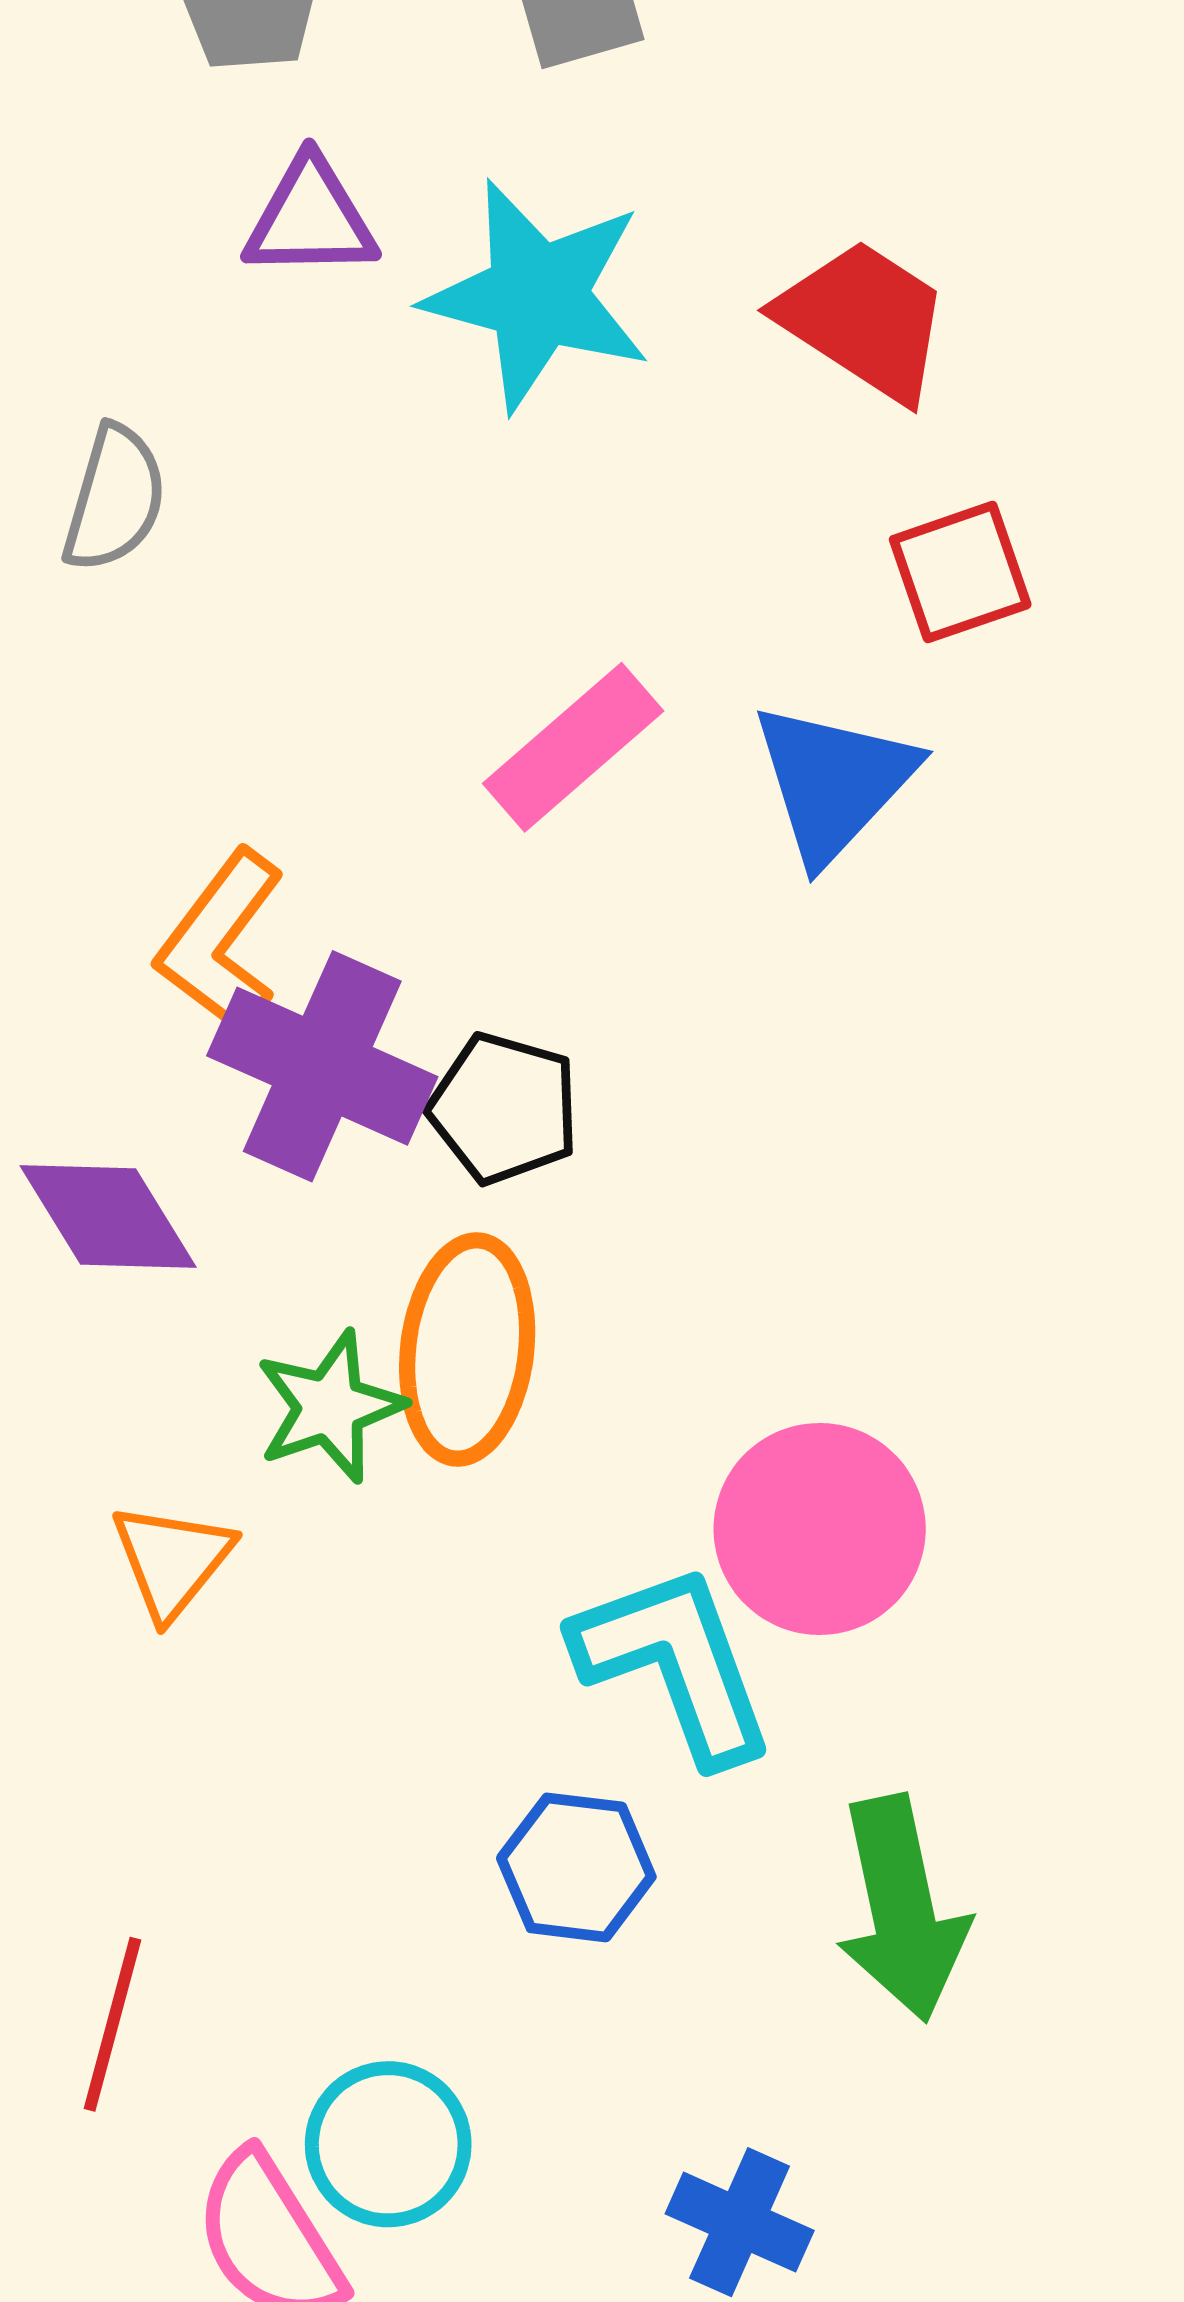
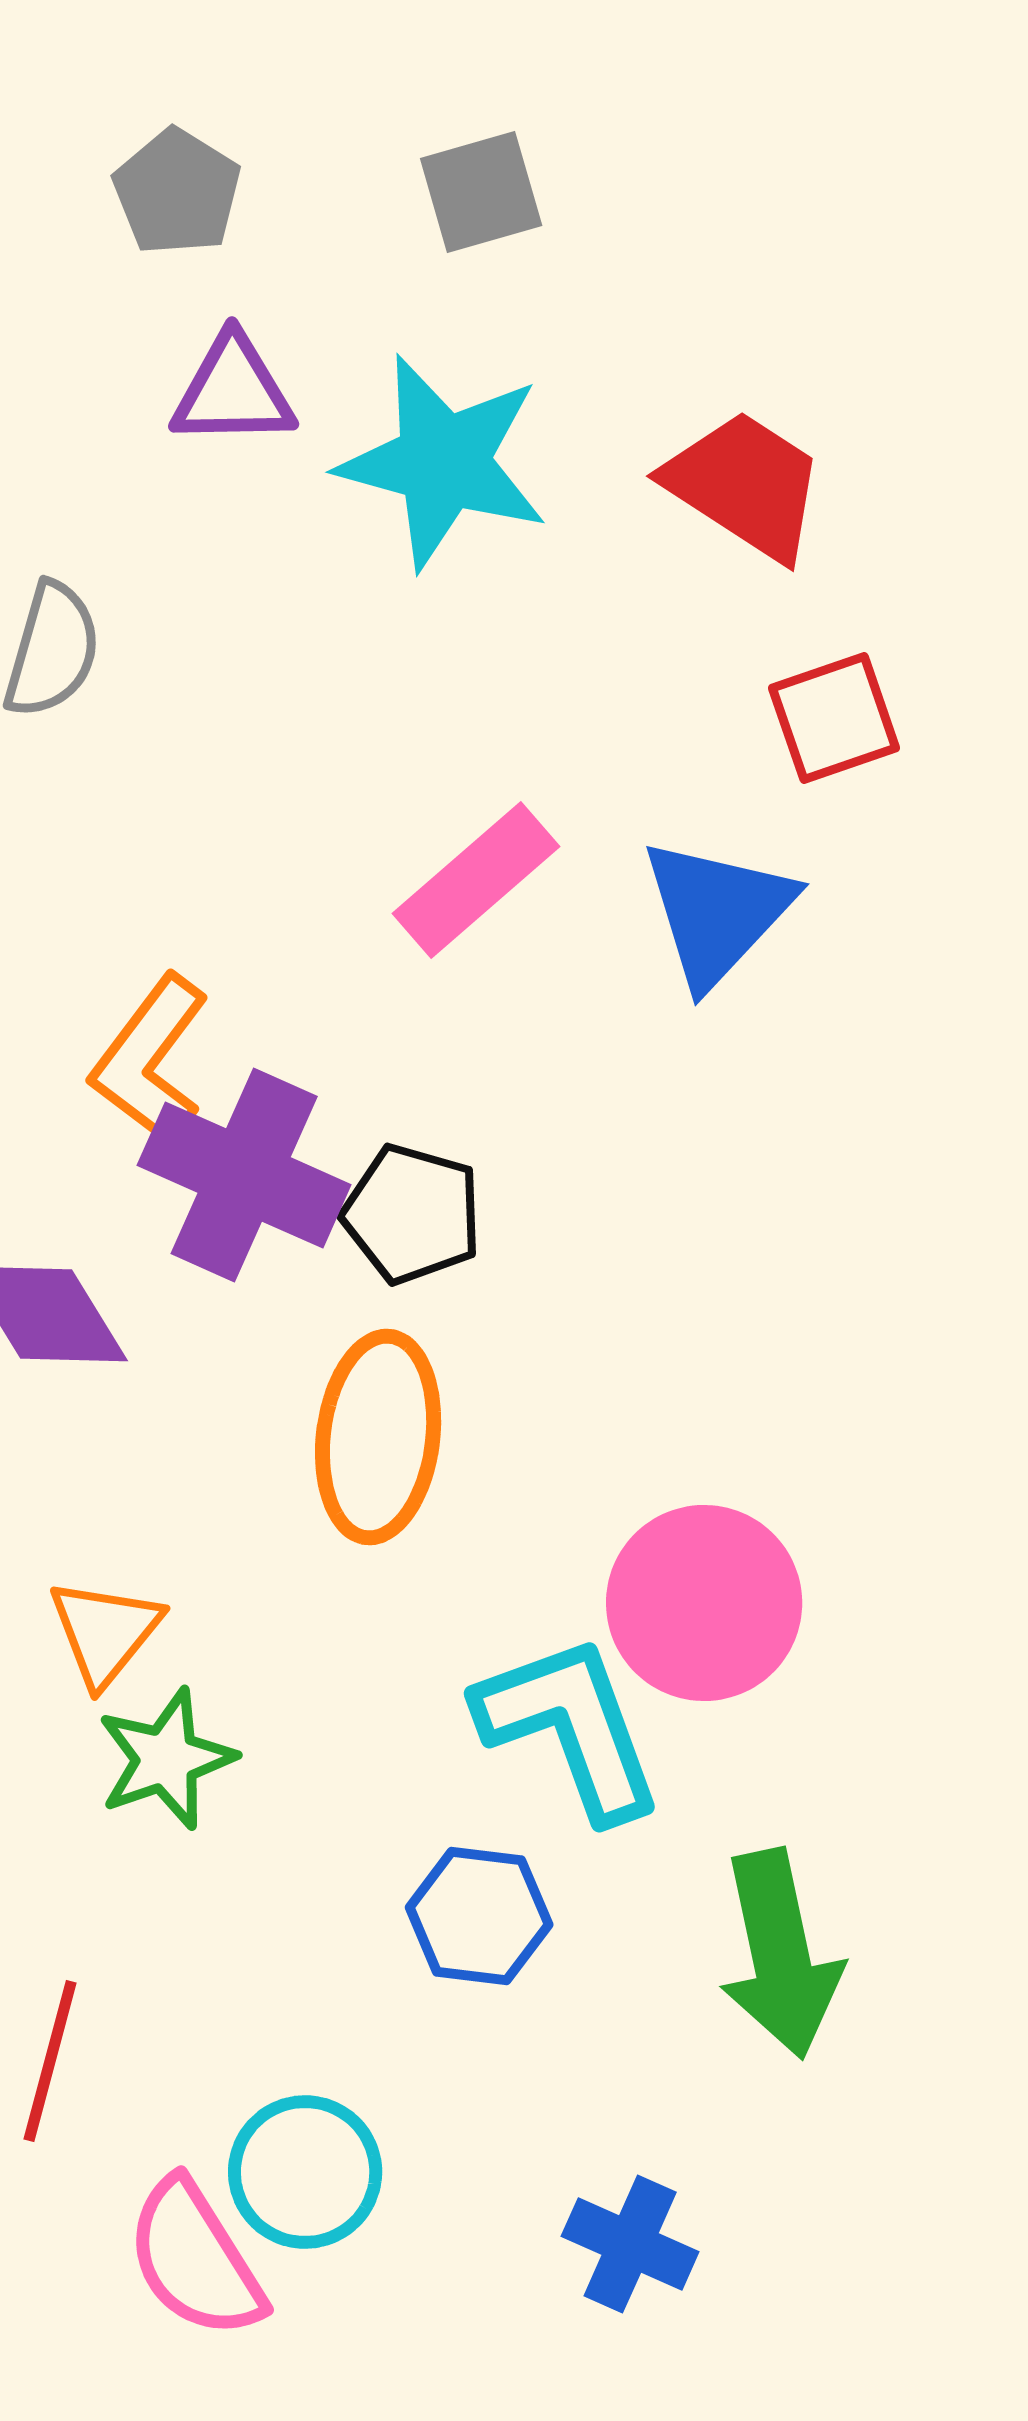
green star: (330, 1407) -> (166, 1759), moved

